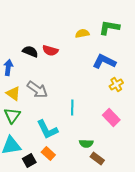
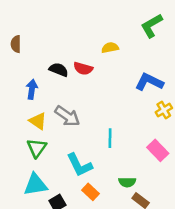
green L-shape: (109, 28) -> (152, 26), moved, turned -40
yellow semicircle: (82, 34) -> (110, 48), moved
orange rectangle: (48, 154) -> (90, 192), moved

